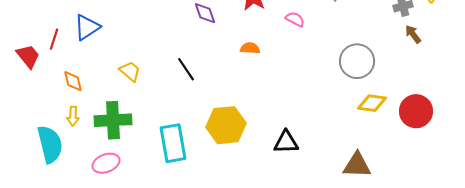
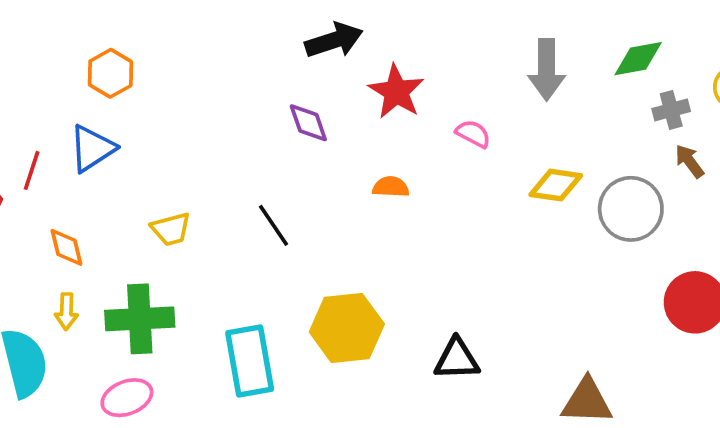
gray circle: (357, 61) -> (631, 209), moved
yellow trapezoid: (130, 71) -> (171, 229), turned 125
yellow diamond: (372, 103) -> (556, 185), moved

